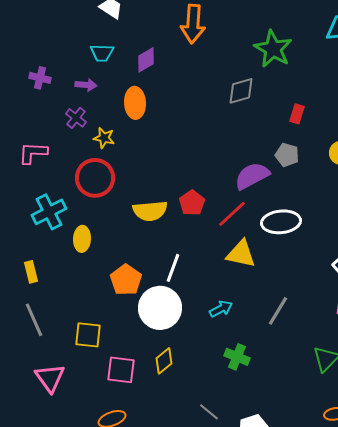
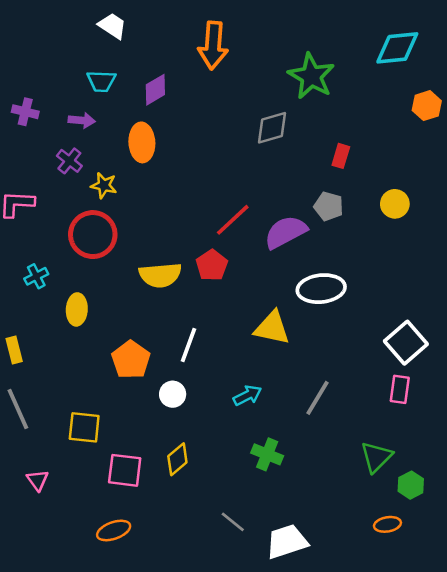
cyan cross: (49, 212) -> (36, 276), size x0.6
red line: (232, 214) -> (233, 220), moved
white circle: (160, 308) -> (173, 394), size x0.5
pink triangle: (50, 378) -> (37, 480), size x0.6

